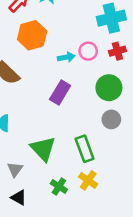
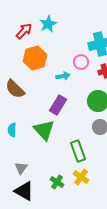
pink circle: (88, 51) -> (81, 62), moved
green triangle: (43, 149) -> (44, 130), moved
black triangle: (19, 198) -> (24, 191), size x1.5

